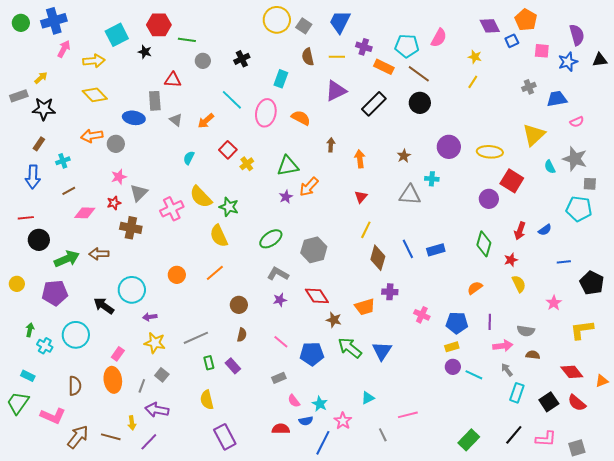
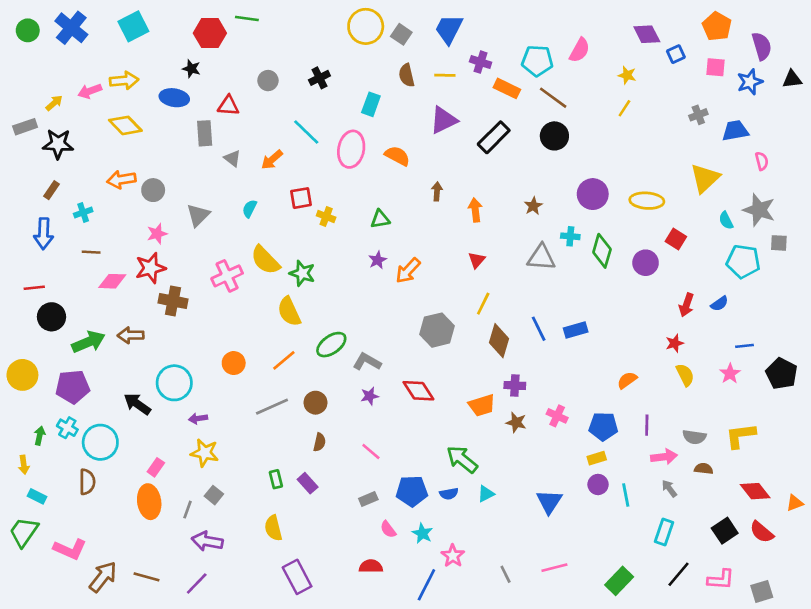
orange pentagon: (526, 20) -> (717, 26), moved
blue cross: (54, 21) -> (71, 28), turned -35
cyan square: (117, 35) -> (133, 26), moved
green line: (187, 40) -> (247, 18), moved
pink arrow: (64, 49) -> (90, 91), moved, turned -138
blue ellipse: (134, 118) -> (174, 98), moved
pink semicircle: (577, 122) -> (762, 161), turned -80
red square: (228, 150) -> (301, 198), turned 36
yellow cross: (247, 164) -> (326, 217), turned -32
green triangle: (288, 166) -> (380, 219), size x0.7
red square: (512, 181) -> (676, 239), size x0.7
orange arrow: (309, 187) -> (408, 271), moved
brown line: (69, 191) -> (91, 252), turned 32
gray triangle: (139, 193) -> (198, 215), moved
red star: (114, 203) -> (150, 268), size x1.6
cyan pentagon: (579, 209) -> (743, 261), moved
green ellipse: (271, 239) -> (331, 345), moved
green diamond: (484, 244) -> (602, 251), moved
gray hexagon: (314, 250) -> (437, 330), moved
yellow circle: (17, 284) -> (22, 375), size x1.5
pink star: (554, 303) -> (730, 374), moved
brown star: (334, 320) -> (516, 422), moved
yellow L-shape: (582, 330) -> (741, 436), moved
gray line: (196, 338) -> (272, 407), moved
cyan cross: (45, 346) -> (67, 428), moved
blue triangle: (382, 351) -> (549, 502), moved
blue pentagon: (312, 354) -> (412, 491), moved
cyan line: (474, 375) -> (626, 495), turned 54
brown semicircle: (75, 386) -> (87, 482), moved
cyan rectangle: (517, 393) -> (664, 532), moved
cyan triangle: (368, 398) -> (486, 494), moved
pink line: (408, 415) -> (554, 568), moved
blue semicircle: (306, 421) -> (449, 494), moved
yellow arrow: (132, 423) -> (24, 465), moved

